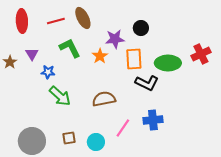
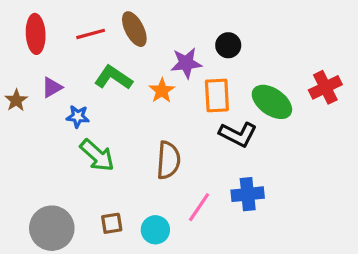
green L-shape: (70, 48) -> (113, 78), turned -30
purple triangle: (32, 54) -> (52, 87), turned 32
green ellipse: (168, 63) -> (272, 102), turned 35
brown semicircle: (104, 99) -> (168, 160), turned 105

